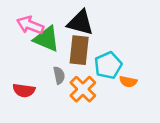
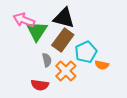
green triangle: (46, 39) -> (37, 31), turned 40
brown rectangle: (79, 50) -> (63, 40), turned 30
red semicircle: (24, 90) -> (40, 85), moved

